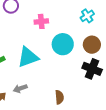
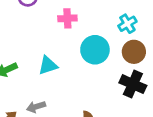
cyan cross: (87, 16) -> (127, 24), moved
cyan triangle: (28, 57) -> (48, 65), size x0.7

